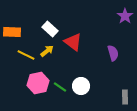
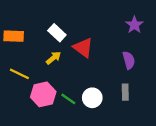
purple star: (125, 16) -> (134, 25), moved
yellow line: (26, 55) -> (19, 74), moved
gray rectangle: (125, 97) -> (125, 92), moved

